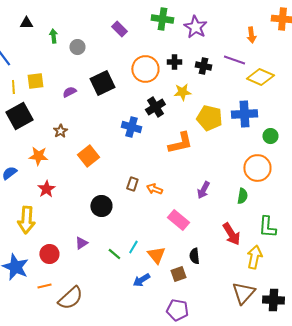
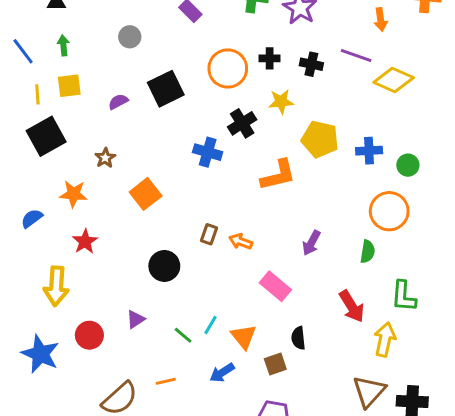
green arrow: (53, 36) -> (63, 45), moved
blue cross: (244, 114) -> (369, 151), moved, size x0.7
orange line: (44, 286) -> (166, 381), moved

